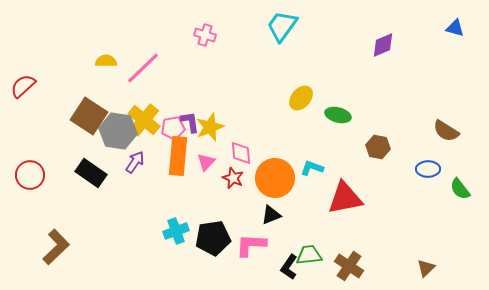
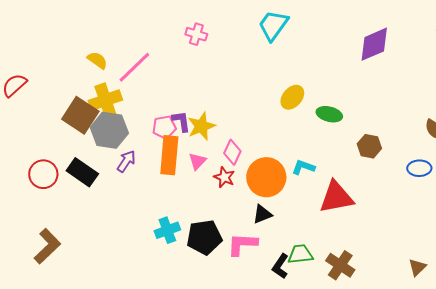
purple diamond: (383, 45) -> (374, 44), size x1.4
yellow semicircle: (106, 61) -> (97, 60), turned 35
yellow cross: (144, 120) -> (105, 100), moved, turned 32
pink diamond: (241, 153) -> (232, 152), turned 30
red circle: (30, 175) -> (43, 174), moved

